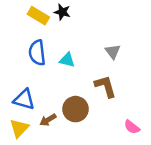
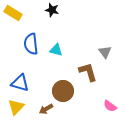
yellow rectangle: (38, 16) -> (13, 13), moved
gray triangle: (113, 52) -> (105, 52), moved
brown arrow: (48, 120) -> (46, 109), moved

